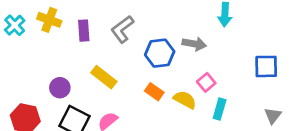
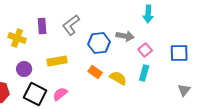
yellow cross: (49, 20) -> (17, 38), moved
yellow rectangle: (104, 77) -> (57, 61), turned -48
pink square: (206, 82) -> (145, 50), moved
cyan rectangle: (220, 109) -> (144, 73), moved

